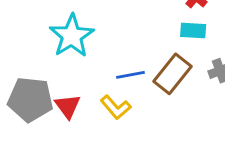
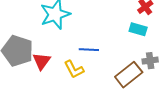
brown rectangle: (173, 74) -> (129, 75), moved

